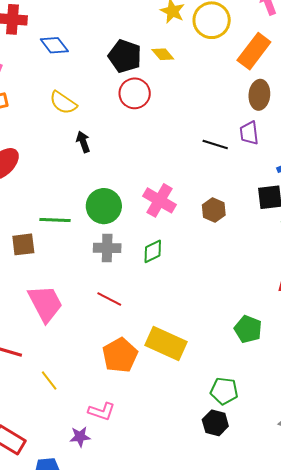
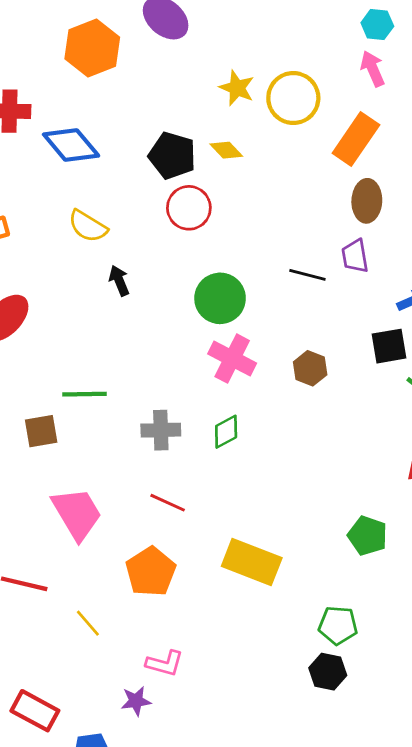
blue diamond: (54, 45) -> (71, 145), size x1.4
green circle: (104, 206) -> (220, 298), moved
orange pentagon: (120, 355) -> (151, 572), moved

